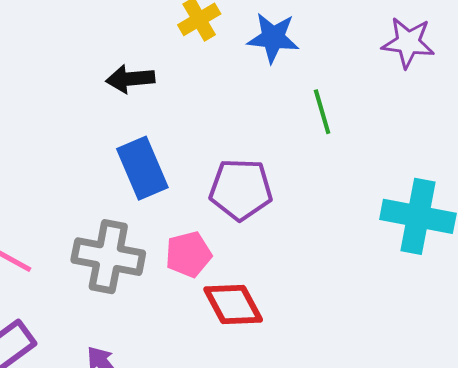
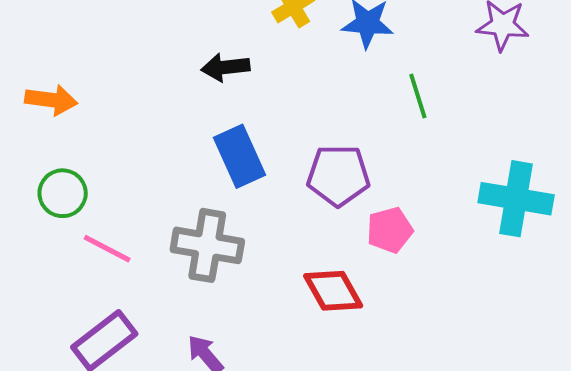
pink pentagon: (188, 254) -> (390, 230), moved

